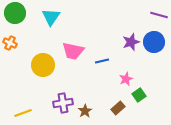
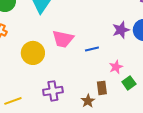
brown rectangle: (118, 108) -> (102, 88), moved, turned -56
brown star: (85, 111) -> (88, 101), moved

